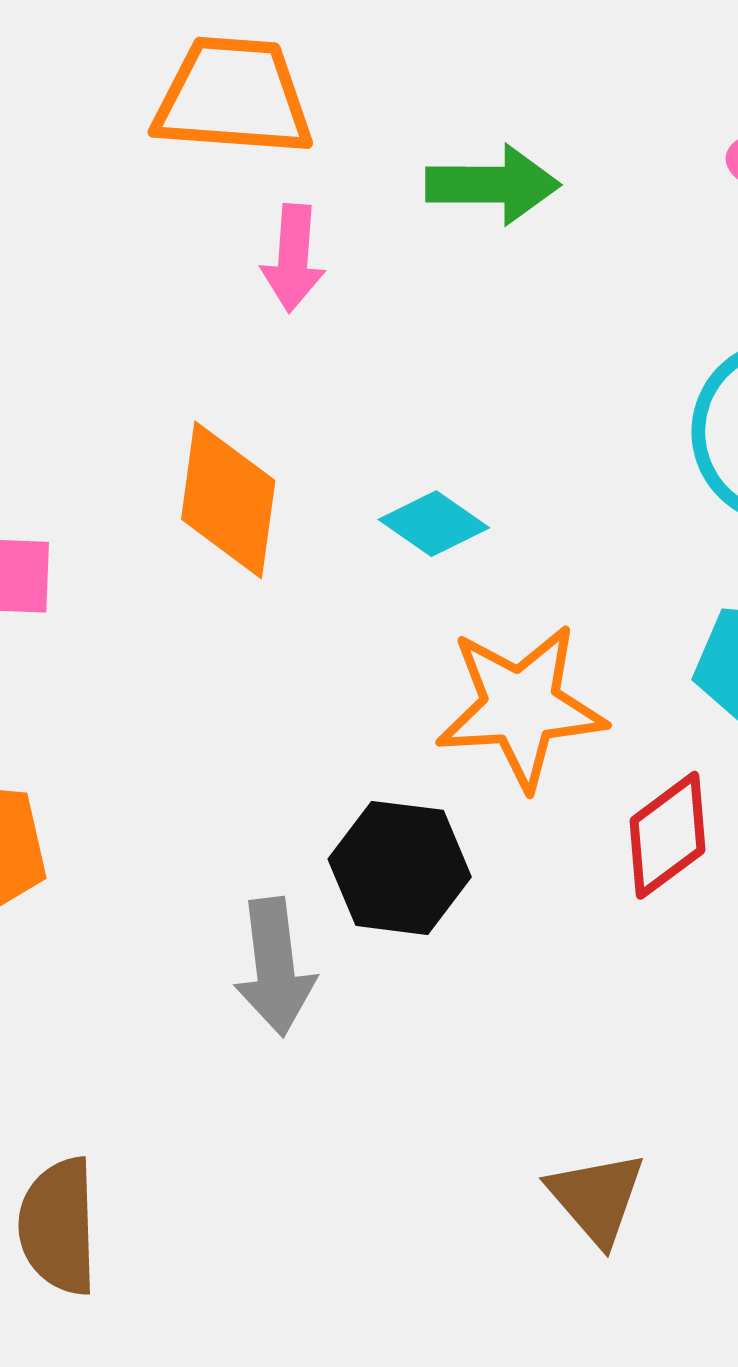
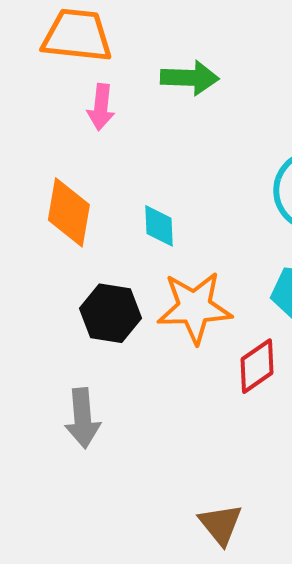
cyan diamond: (434, 524) -> (159, 226), turned 51
black hexagon: (400, 868) -> (111, 313), moved

